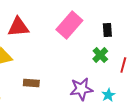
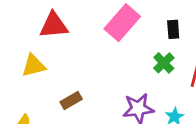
brown rectangle: (31, 83) -> (71, 101), turned -35

